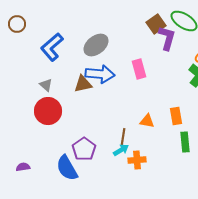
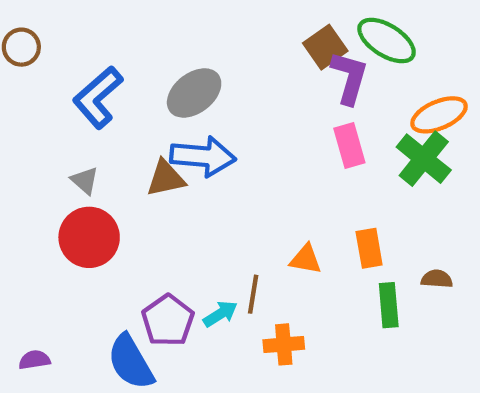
pink rectangle: (139, 69) -> (349, 145), moved
cyan arrow: (121, 150) -> (220, 314), moved

